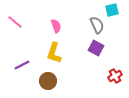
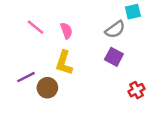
pink line: (15, 22) -> (36, 27), moved
gray semicircle: (97, 25) -> (115, 29), turned 78
brown circle: (48, 81) -> (47, 88), moved

